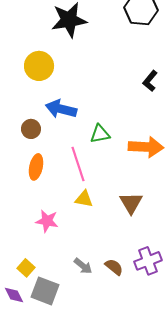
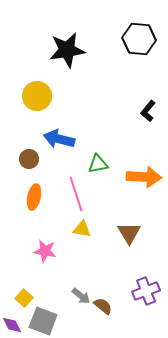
brown semicircle: (114, 267) -> (103, 306), moved

